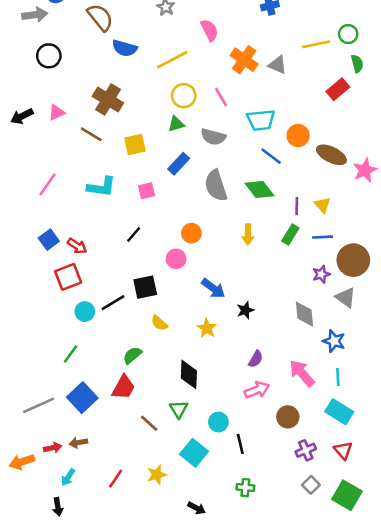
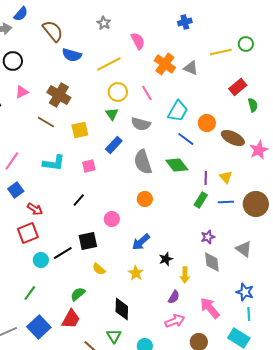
green semicircle: (357, 64) -> (253, 105), moved
pink triangle: (57, 112) -> (22, 92), moved
cyan trapezoid: (261, 120) -> (178, 111), turned -55
green triangle: (176, 124) -> (112, 114), turned -48
orange circle: (191, 233) -> (145, 199), moved
yellow arrow: (248, 234) -> (185, 275), moved
blue square: (49, 240) -> (16, 190), moved
brown circle: (353, 260) -> (256, 204), moved
purple star: (321, 274) -> (208, 237), moved
blue arrow: (213, 288) -> (141, 242), turned 102
blue star: (334, 341) -> (245, 292), moved
cyan line: (338, 377) -> (249, 314), moved

